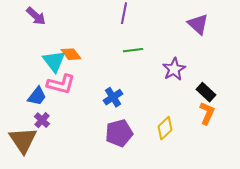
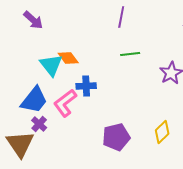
pink L-shape: (61, 84) -> (65, 103), moved, turned 128
blue trapezoid: (37, 96) -> (34, 100), size x1.4
blue cross: (113, 97) -> (86, 86), moved, turned 30

